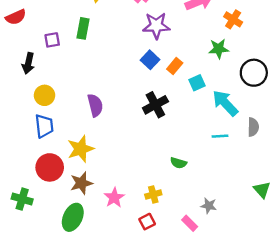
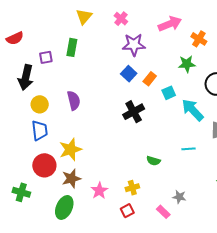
black arrow: (28, 63) -> (26, 77), size x1.4
purple semicircle: (95, 105) -> (74, 100), moved
cyan line: (220, 136) -> (188, 149), moved

